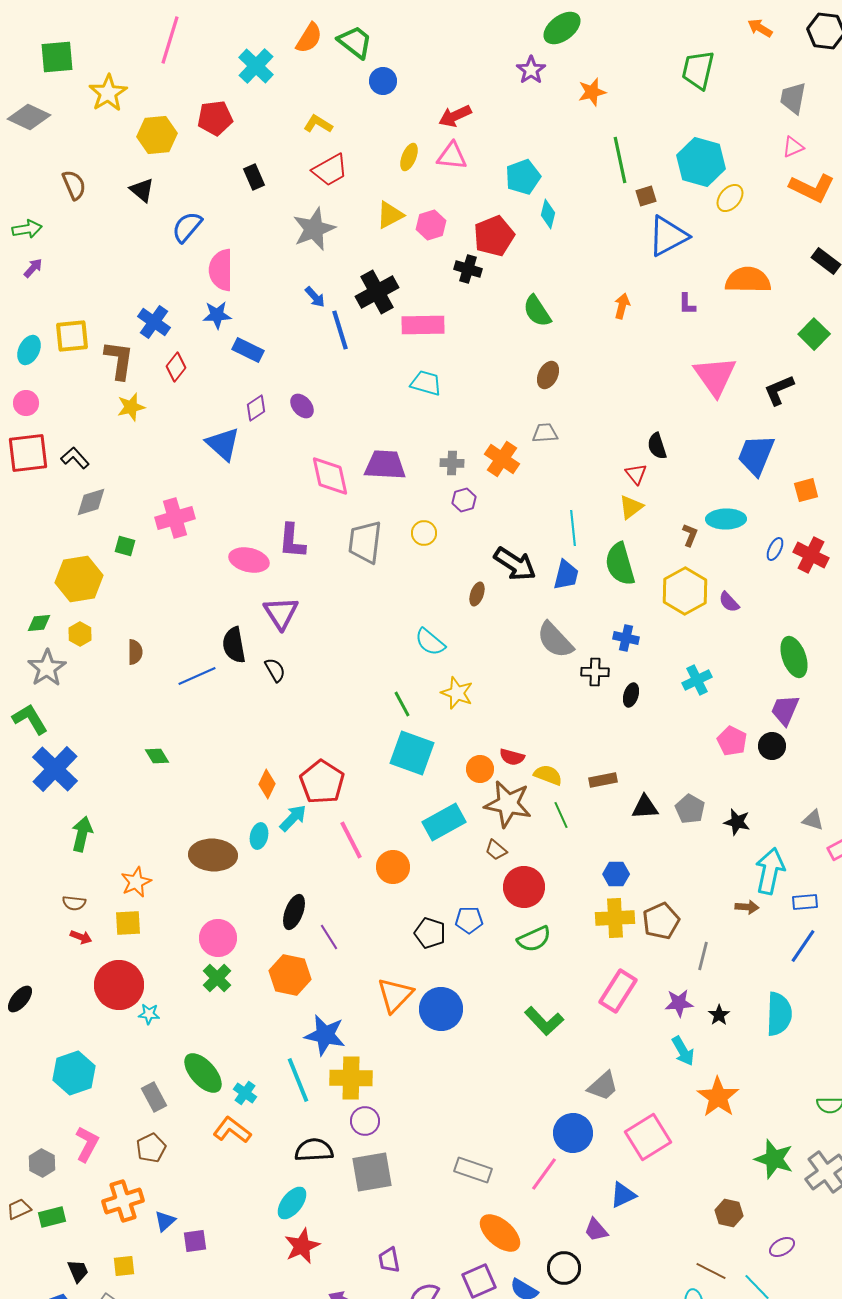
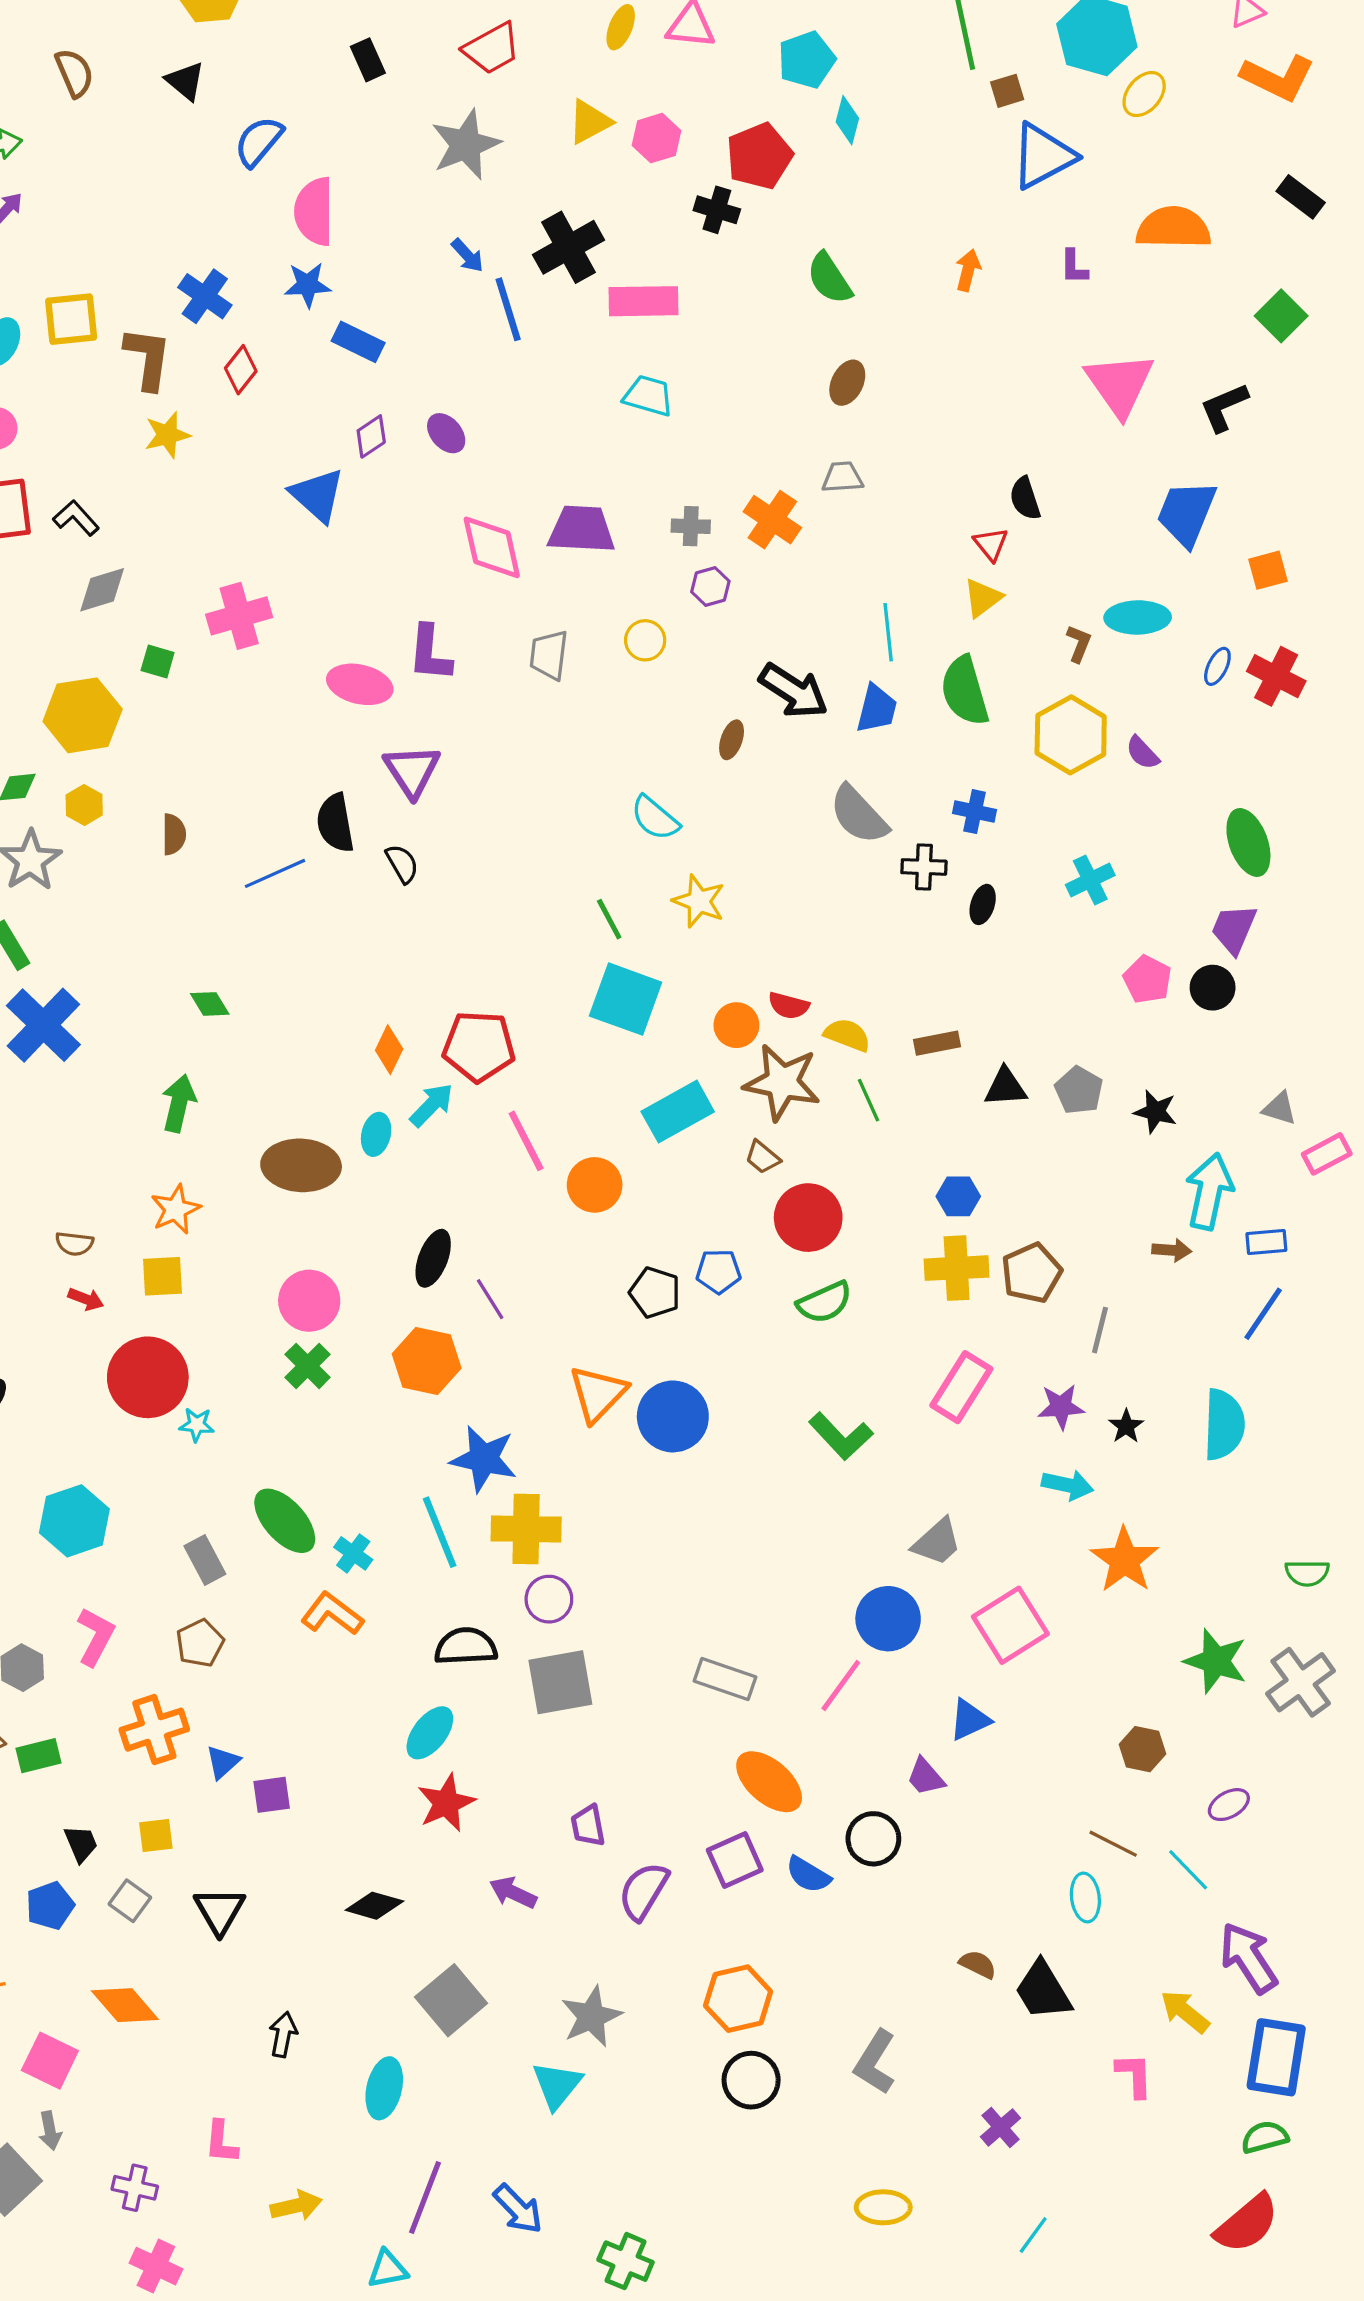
gray trapezoid: (365, 542) -> (549, 655), size x0.7
red pentagon: (322, 782) -> (479, 1046), turned -30
green arrow: (82, 834) -> (179, 1103), moved
cyan arrow: (683, 1051) -> (1067, 1485), turned -48

